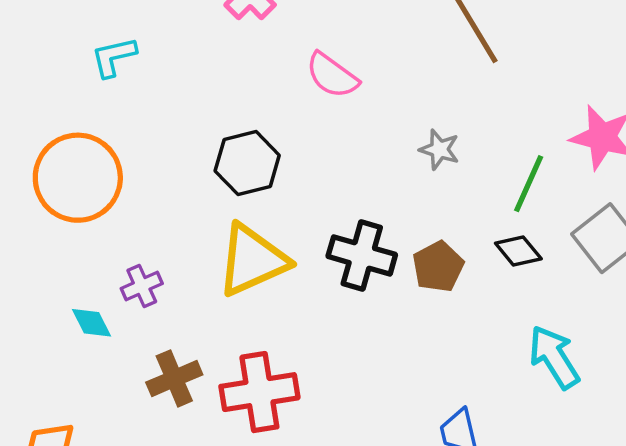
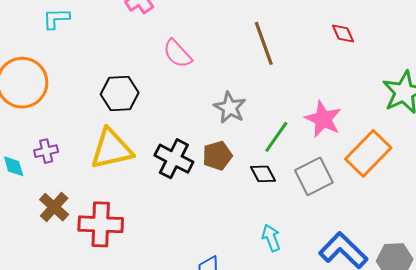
gray star: (439, 149) -> (230, 108), size x1.4
brown pentagon: (438, 267) -> (217, 156), moved
cyan arrow: (554, 357) -> (271, 238), size x0.7
brown cross: (174, 378) -> (54, 207), turned -36

